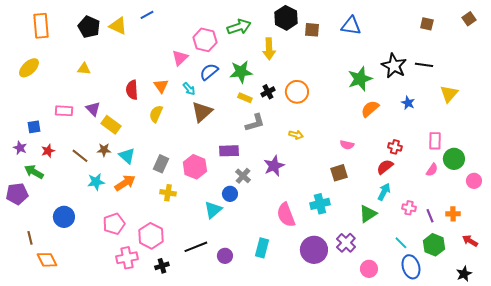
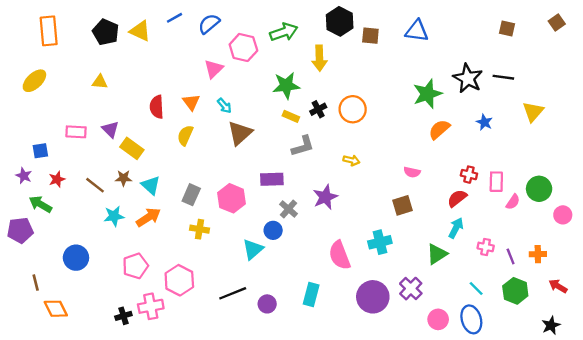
blue semicircle: (209, 72) -> (209, 24), moved
pink rectangle: (435, 141) -> (496, 182), moved
black cross: (162, 266) -> (123, 316), moved
blue ellipse: (411, 267) -> (471, 319), moved

